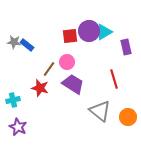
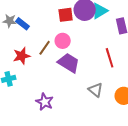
red star: (40, 88) -> (22, 56), moved, turned -30
gray triangle: (100, 111) -> (96, 90), size x0.7
purple star: (18, 127) -> (45, 102), moved

